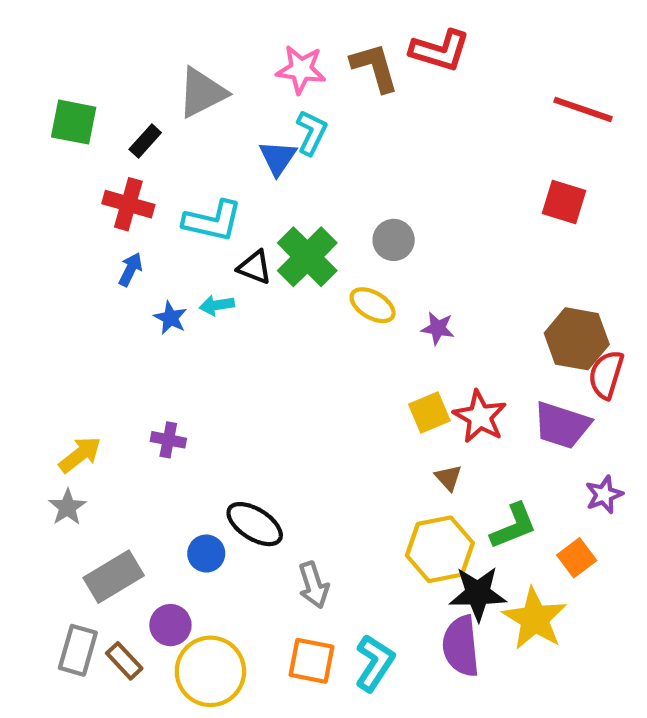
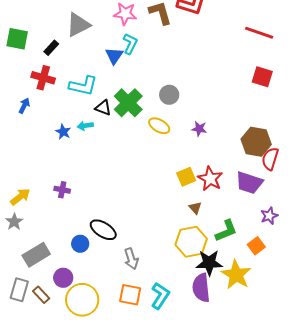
red square: (564, 202) -> (262, 77), moved
blue arrow: (130, 269) -> (24, 106), moved
purple star: (438, 328) -> (199, 129), moved

